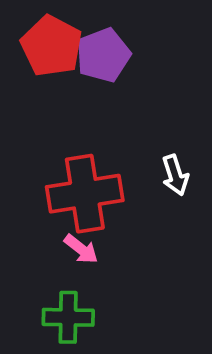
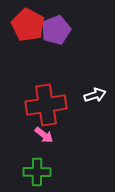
white arrow: (175, 175) -> (95, 95), turned -90

